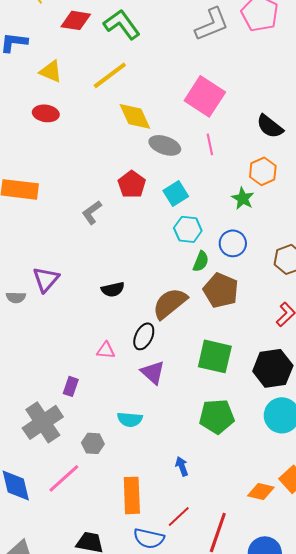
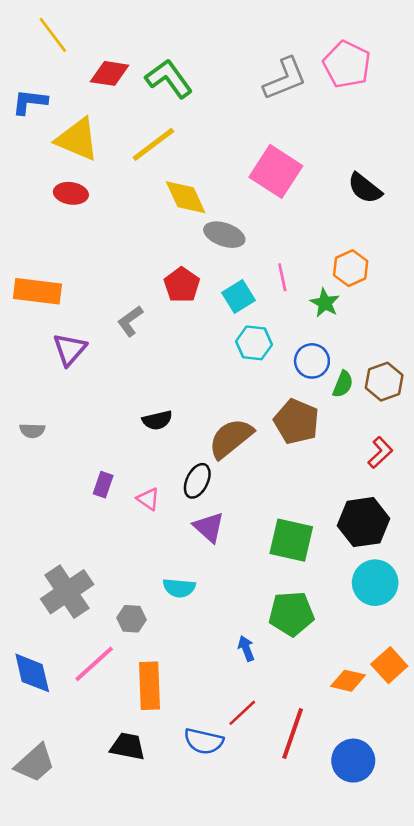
yellow triangle: (51, 71) -> (77, 139), size x1.5
black semicircle: (270, 126) -> (365, 188), moved
pink line: (210, 144) -> (282, 277), moved
green semicircle: (201, 261) -> (343, 384), moved
purple triangle: (46, 279) -> (70, 349), moved
pink triangle: (106, 350) -> (148, 499), turned 30
green square: (215, 356) -> (291, 540), moved
purple rectangle: (71, 386) -> (103, 485), moved
green pentagon: (217, 416) -> (291, 614), moved
orange rectangle: (132, 495) -> (150, 686), moved

